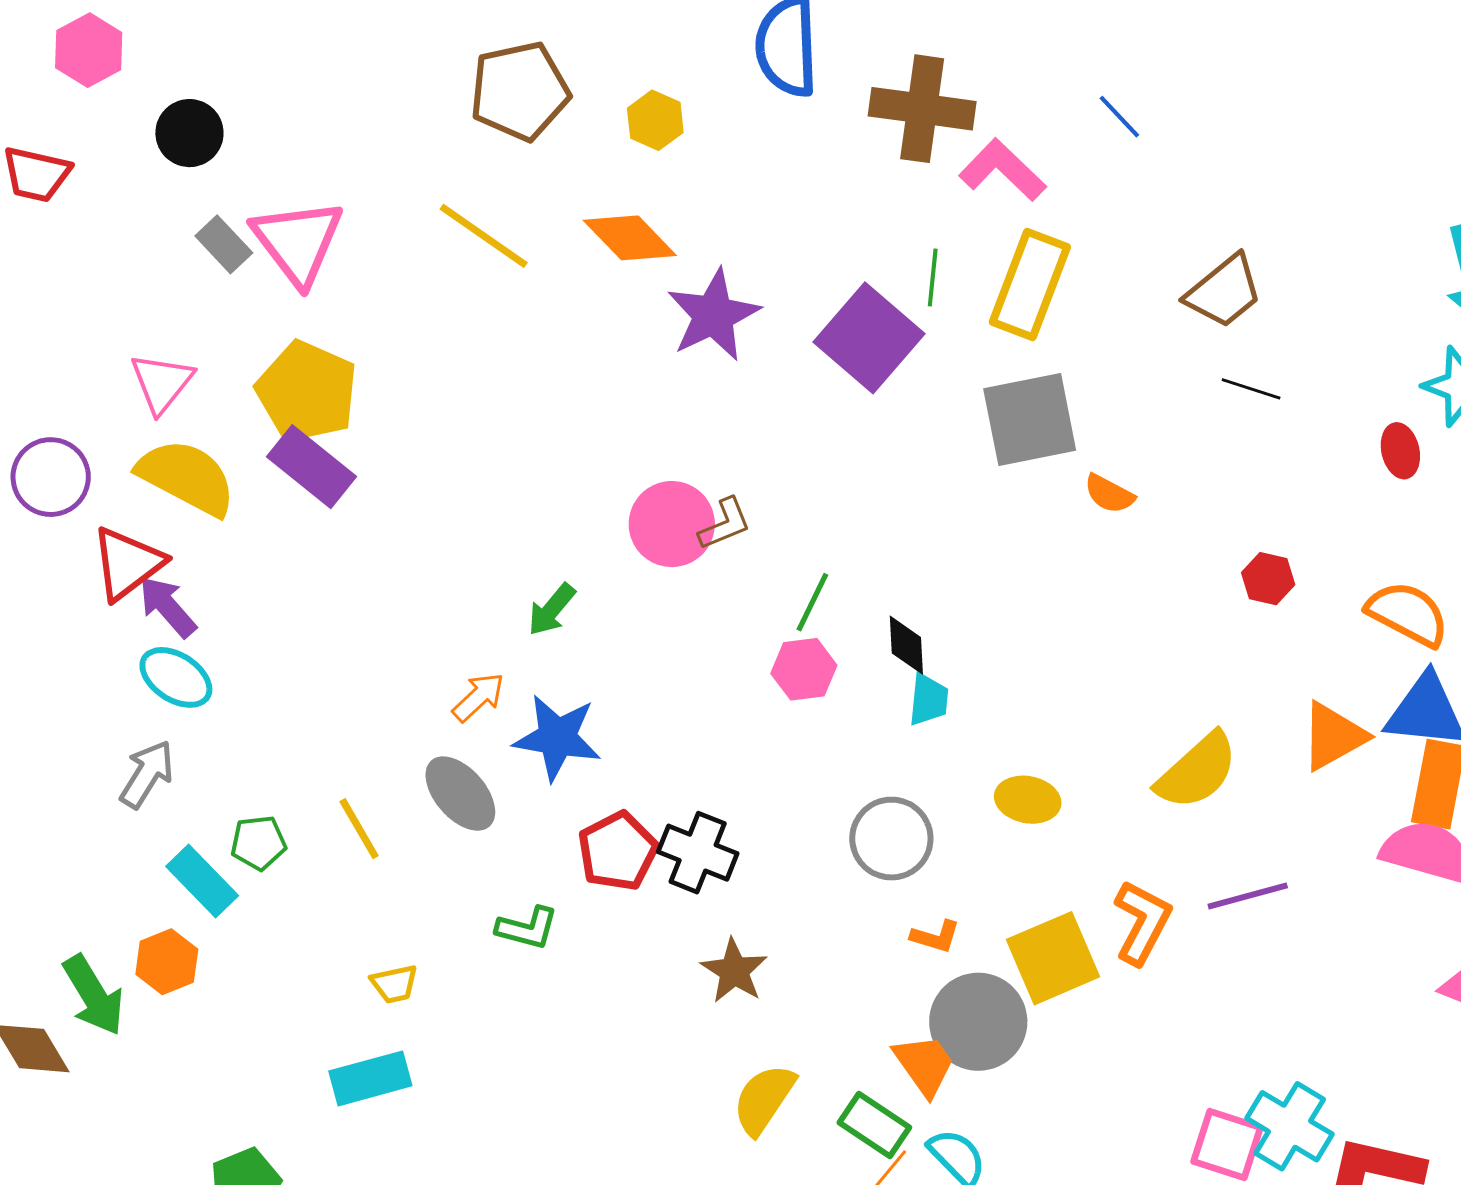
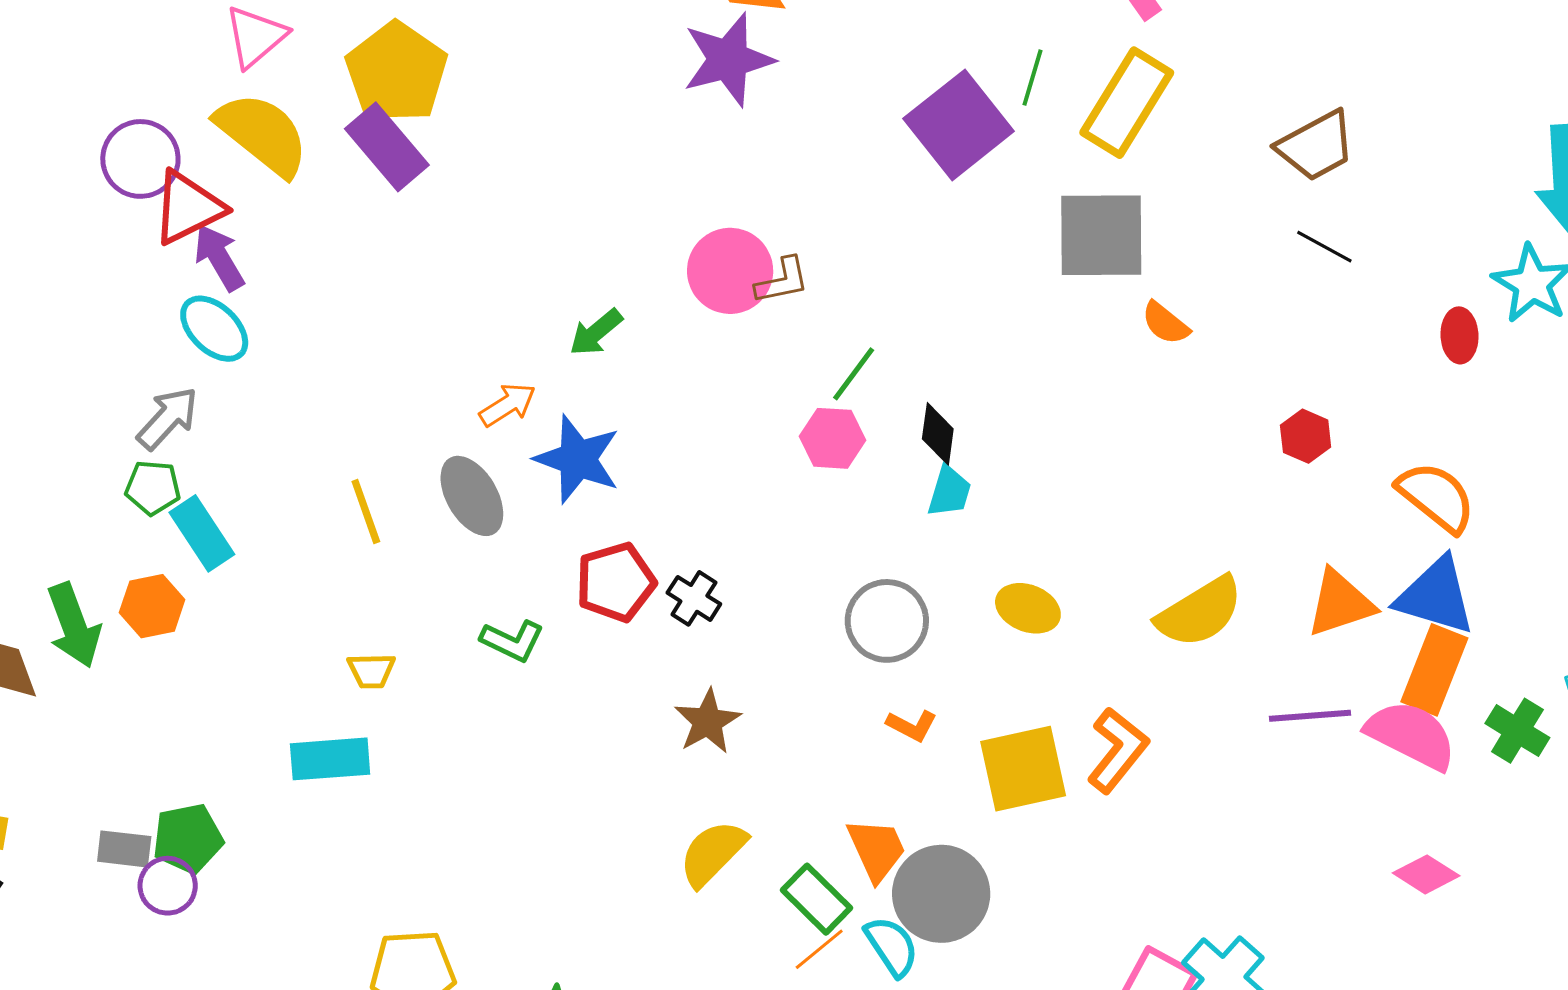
purple star: (713, 315) -> (728, 60), moved
purple circle: (51, 477) -> (140, 159), moved
green pentagon: (258, 843) -> (153, 488), moved
black cross: (698, 853) -> (694, 598), size x0.7
purple line: (1248, 896) -> (1310, 716), moved
gray circle: (978, 1022) -> (941, 894), moved

